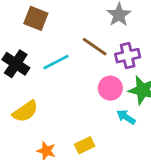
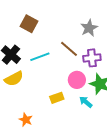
yellow semicircle: (25, 111) -> (14, 79), moved
yellow rectangle: (85, 145) -> (57, 98), moved

